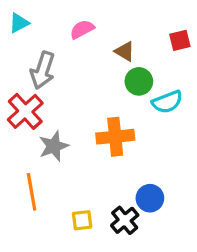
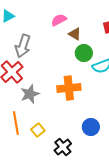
pink semicircle: (82, 29) -> (59, 20), moved
yellow square: (82, 220) -> (38, 130), moved, turned -32
black cross: (125, 220) -> (63, 147), moved

